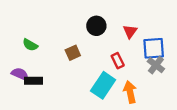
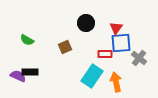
blue square: (154, 48) -> (121, 43), moved
red rectangle: (118, 61) -> (105, 54), turned -64
purple semicircle: (20, 74) -> (18, 76), moved

